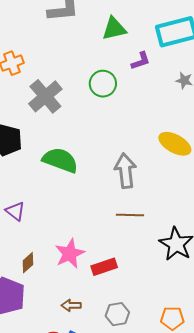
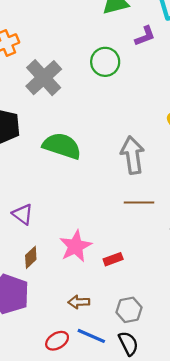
purple triangle: (15, 211) -> (23, 214), moved
red rectangle: (104, 267) -> (113, 259), size x0.7

